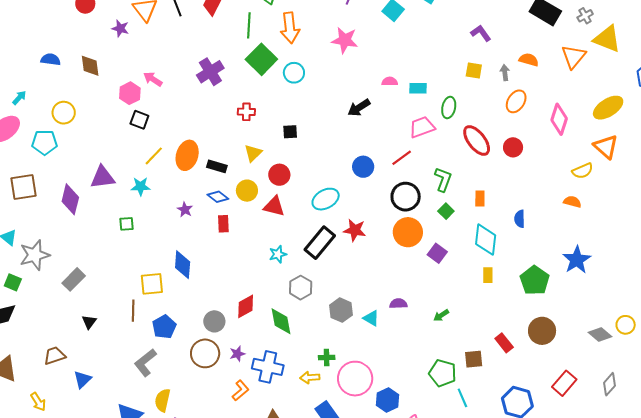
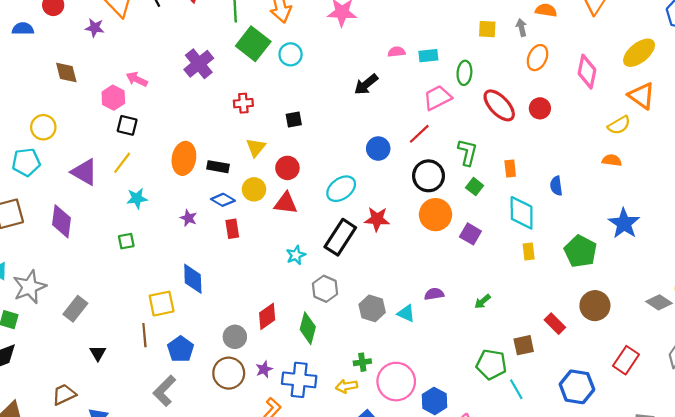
blue semicircle: (51, 59) -> (23, 29), moved
yellow line: (154, 156) -> (122, 163), moved
purple triangle: (102, 177) -> (84, 172), moved, turned 44
green diamond: (281, 321) -> (308, 328), turned 32

